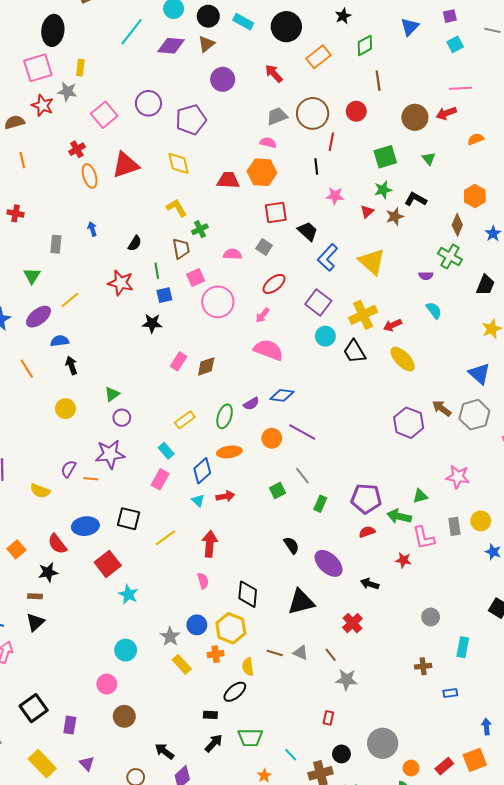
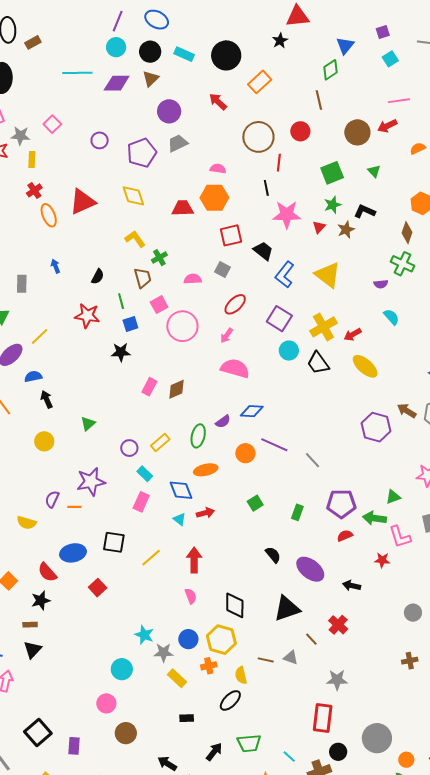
cyan line: (132, 32) -> (77, 73), turned 56
green diamond: (365, 45) -> (330, 70), moved
yellow rectangle: (80, 68) -> (32, 160), moved
purple circle: (148, 103) -> (100, 140), size x0.7
pink square: (104, 115) -> (52, 124), moved, size x0.7
gray trapezoid: (277, 116) -> (178, 143), moved
pink star: (335, 196) -> (287, 215), size x1.6
purple circle: (122, 418) -> (129, 448), moved
blue diamond: (202, 471) -> (181, 490), turned -65
gray line: (302, 476) -> (313, 460), moved
red square: (108, 564) -> (98, 588), size x0.7
cyan star: (128, 594) -> (144, 635), moved
gray star: (170, 637) -> (164, 653), turned -30
brown line: (331, 655) -> (311, 639), moved
black rectangle: (210, 715) -> (187, 718), moved
red rectangle: (328, 718) -> (323, 718), size x2.0

